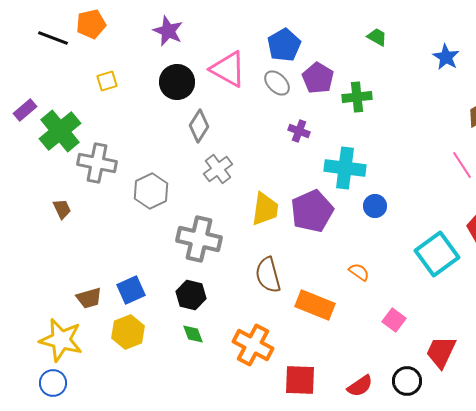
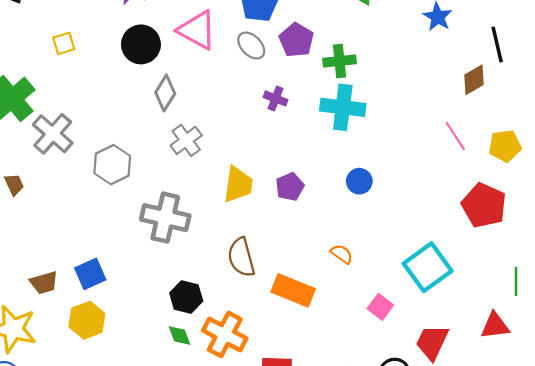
gray cross: (97, 163) -> (53, 134), turned 30
cyan cross: (345, 168) -> (343, 107), moved
purple pentagon: (312, 211) -> (290, 187), size x0.6
cyan square: (437, 254) -> (428, 267), moved
black hexagon: (191, 295) -> (186, 297), moved
green diamond: (193, 334) -> (180, 336), moved

